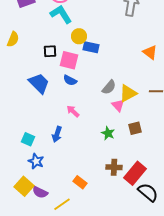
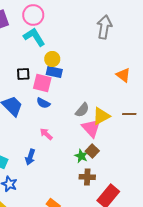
blue rectangle: (91, 47) -> (54, 72), moved
pink triangle: (118, 105) -> (91, 128), size x1.5
brown square: (135, 128) -> (92, 151), moved, turned -32
brown cross: (114, 167) -> (87, 177), moved

